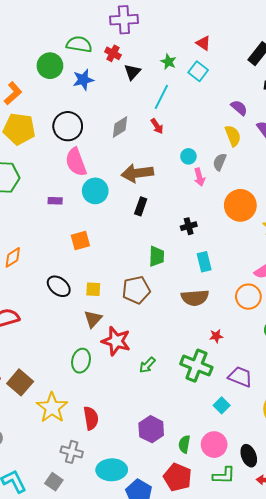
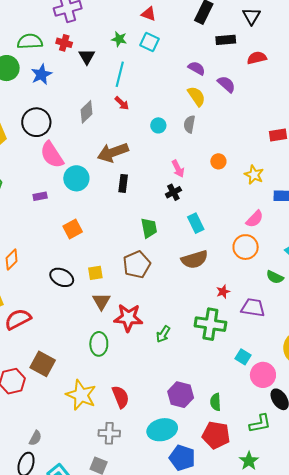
pink arrow: (199, 177) -> (178, 169), moved
orange circle: (240, 205) -> (218, 161), size x0.5
purple trapezoid: (240, 377) -> (253, 308), moved
brown square: (20, 382) -> (43, 364), moved
pink circle: (214, 445) -> (263, 375), moved
cyan ellipse: (112, 470) -> (162, 430), moved

